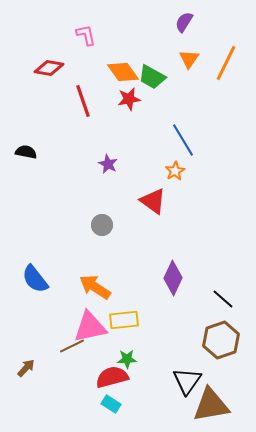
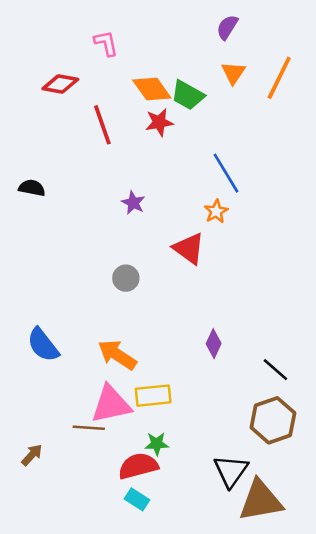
purple diamond: (173, 278) -> (214, 344), size x0.7
brown line: (72, 346) -> (89, 428), turned 30

